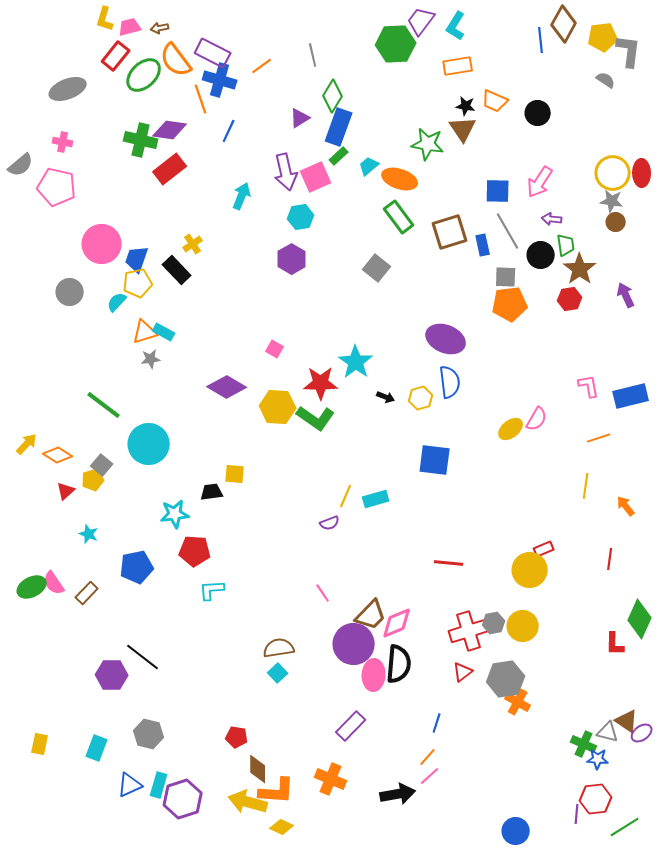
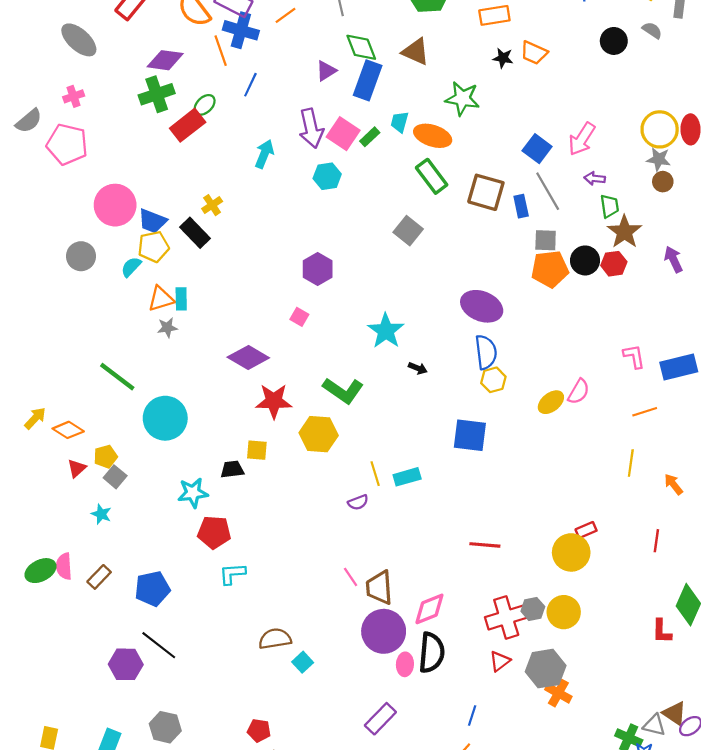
green ellipse: (144, 75) -> (205, 105), moved, size x0.6
gray ellipse: (68, 89) -> (79, 40), turned 63
green diamond: (333, 96) -> (361, 47), turned -52
black circle: (538, 113) -> (614, 41), moved
brown triangle: (463, 129) -> (416, 52), moved, turned -32
purple diamond: (170, 130) -> (165, 60), moved
green cross: (141, 140) -> (157, 94), turned -32
pink cross: (63, 142) -> (74, 96), turned -30
green rectangle: (339, 156) -> (370, 137), moved
cyan trapezoid: (369, 166) -> (400, 122), turned -35
pink square: (316, 177) -> (343, 134), turned -32
blue square: (498, 191) -> (537, 149), turned 36
brown square: (450, 232) -> (486, 192), turned 33
black circle: (541, 255) -> (585, 260), moved
blue trapezoid: (137, 259) -> (152, 221), turned -88
purple hexagon: (292, 259) -> (318, 269), moved
cyan rectangle: (164, 332) -> (181, 299), turned 60
red star: (321, 383) -> (274, 401), moved
yellow hexagon: (421, 398) -> (493, 380), moved
yellow hexagon: (278, 407) -> (319, 434), moved
gray square: (102, 465) -> (115, 477), moved
yellow line: (346, 496) -> (375, 474), turned -40
blue pentagon: (137, 567) -> (152, 589), moved
pink semicircle: (54, 583) -> (64, 566), turned 30
brown trapezoid: (371, 615) -> (379, 588), moved, turned 132
brown semicircle: (279, 648) -> (275, 639), moved
pink ellipse: (374, 675) -> (405, 664), size x0.7

